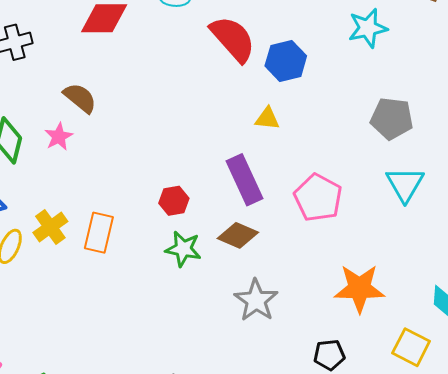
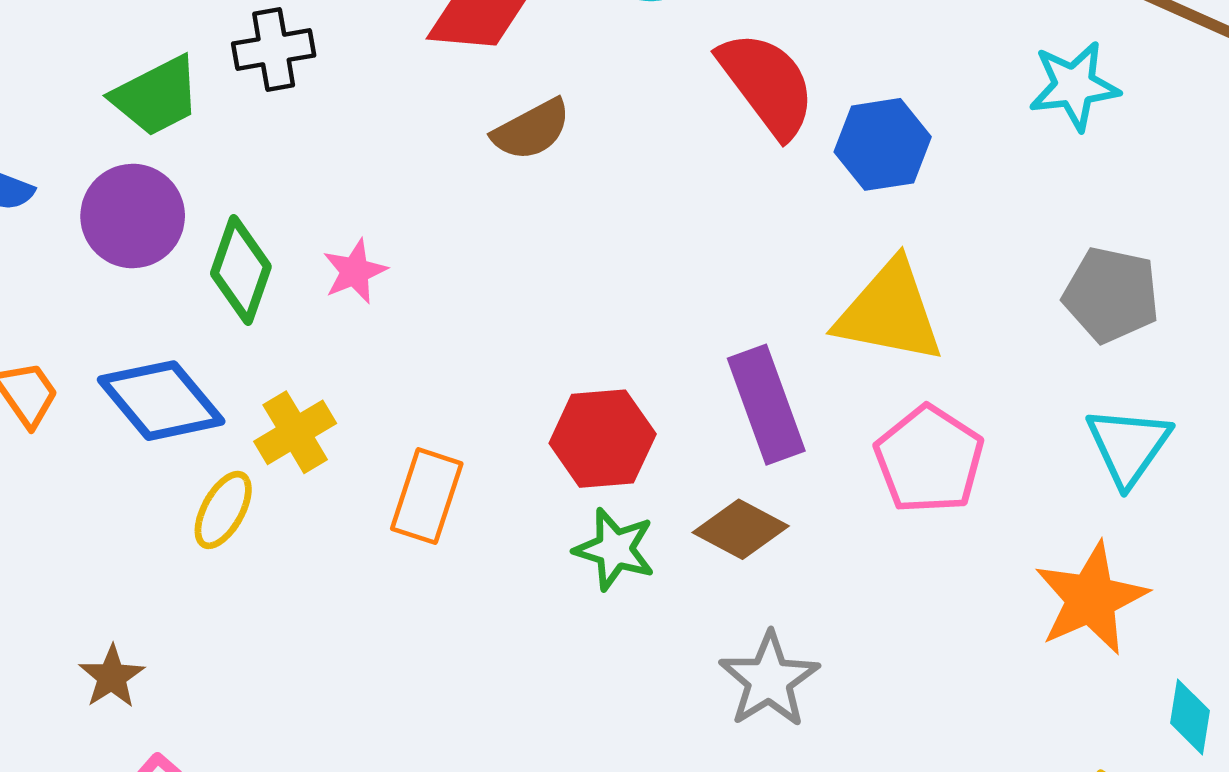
brown semicircle: (80, 98) -> (531, 130), moved, turned 108
yellow triangle: (267, 118) -> (890, 312), moved, size x2.0
red hexagon: (174, 201) -> (603, 439), size x1.5
yellow cross: (50, 227) -> (295, 432), moved
orange star: (359, 288) -> (1091, 599), moved, turned -30

